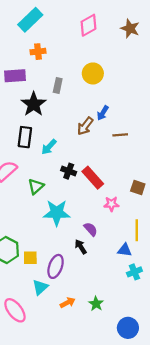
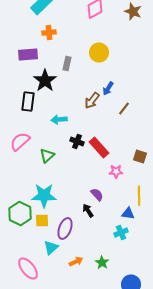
brown line: (120, 135) -> (124, 108), turned -48
black rectangle: (25, 137) -> (28, 102), moved
cyan arrow: (49, 147) -> (59, 120), turned 42
cyan star: (57, 213) -> (44, 196), moved
cyan cross: (134, 272) -> (121, 232), moved

